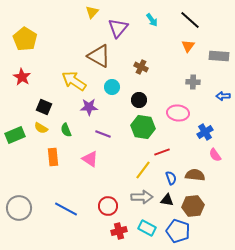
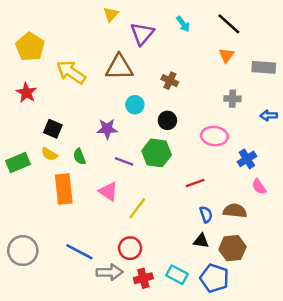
brown triangle: (99, 56) -> (119, 67), turned -30
yellow arrow: (74, 81) -> (71, 72), moved
green hexagon: (143, 127) -> (157, 153), moved
orange rectangle: (53, 157) -> (64, 189), size x1.4
yellow line: (143, 170) -> (137, 208), moved
gray arrow: (142, 197) -> (110, 272), moved

